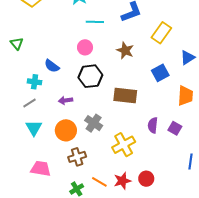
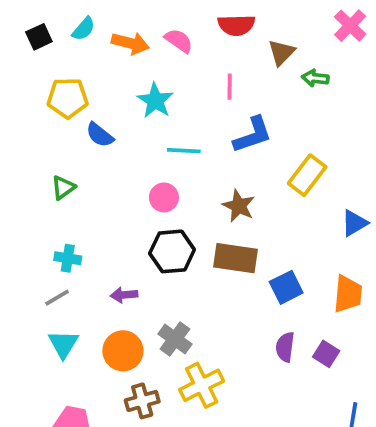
green triangle: (17, 44) -> (63, 188), moved, turned 32
blue semicircle: (52, 66) -> (100, 135), moved
blue square: (160, 73) -> (286, 287), moved
brown rectangle: (125, 96) -> (236, 258), moved
yellow cross: (124, 145) -> (202, 385), moved

